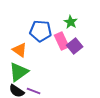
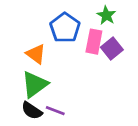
blue pentagon: (41, 31) -> (65, 28), turned 30
pink rectangle: (62, 41) -> (94, 42), turned 36

